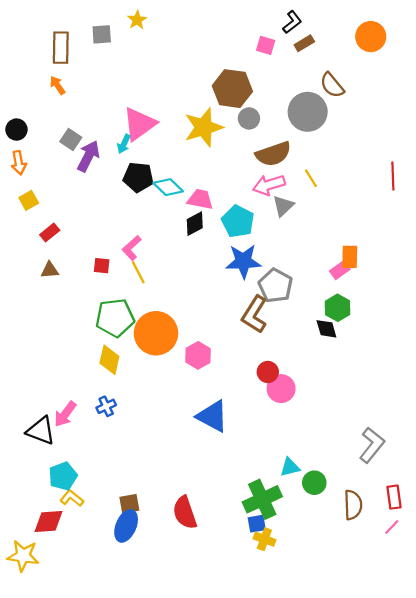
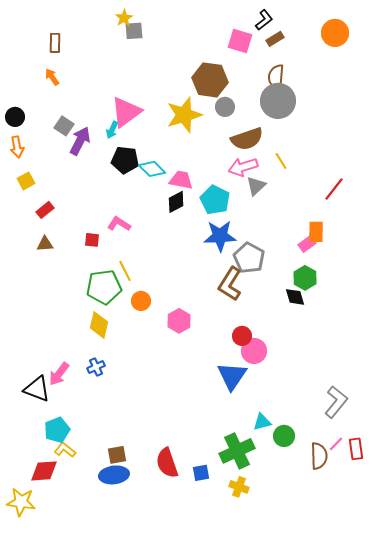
gray square: (102, 34) -> (134, 31), moved
pink square: (266, 45) -> (240, 41), size x1.4
brown rectangle: (61, 48) -> (55, 43), size x0.7
brown semicircle: (332, 85) -> (276, 77), moved, turned 45
red line: (393, 176) -> (334, 189), moved, turned 40
pink L-shape: (132, 248) -> (119, 224), turned 75
yellow line: (138, 272) -> (125, 271), moved
orange circle: (156, 333) -> (141, 301), size x0.5
blue triangle: (212, 416) -> (232, 376), moved, turned 36
blue square: (257, 524) -> (201, 473), moved
blue ellipse: (126, 526) -> (114, 475), turned 60
pink line: (392, 527) -> (336, 444), moved

